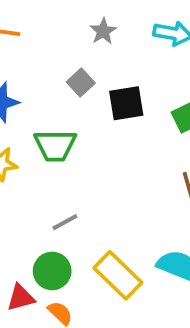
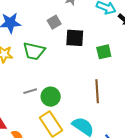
green circle: (52, 271) -> (51, 97), moved

